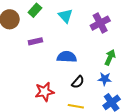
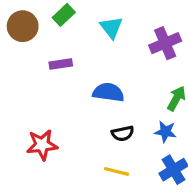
black semicircle: (78, 82) -> (123, 133), turned 32
red star: (45, 92) -> (42, 145), moved

